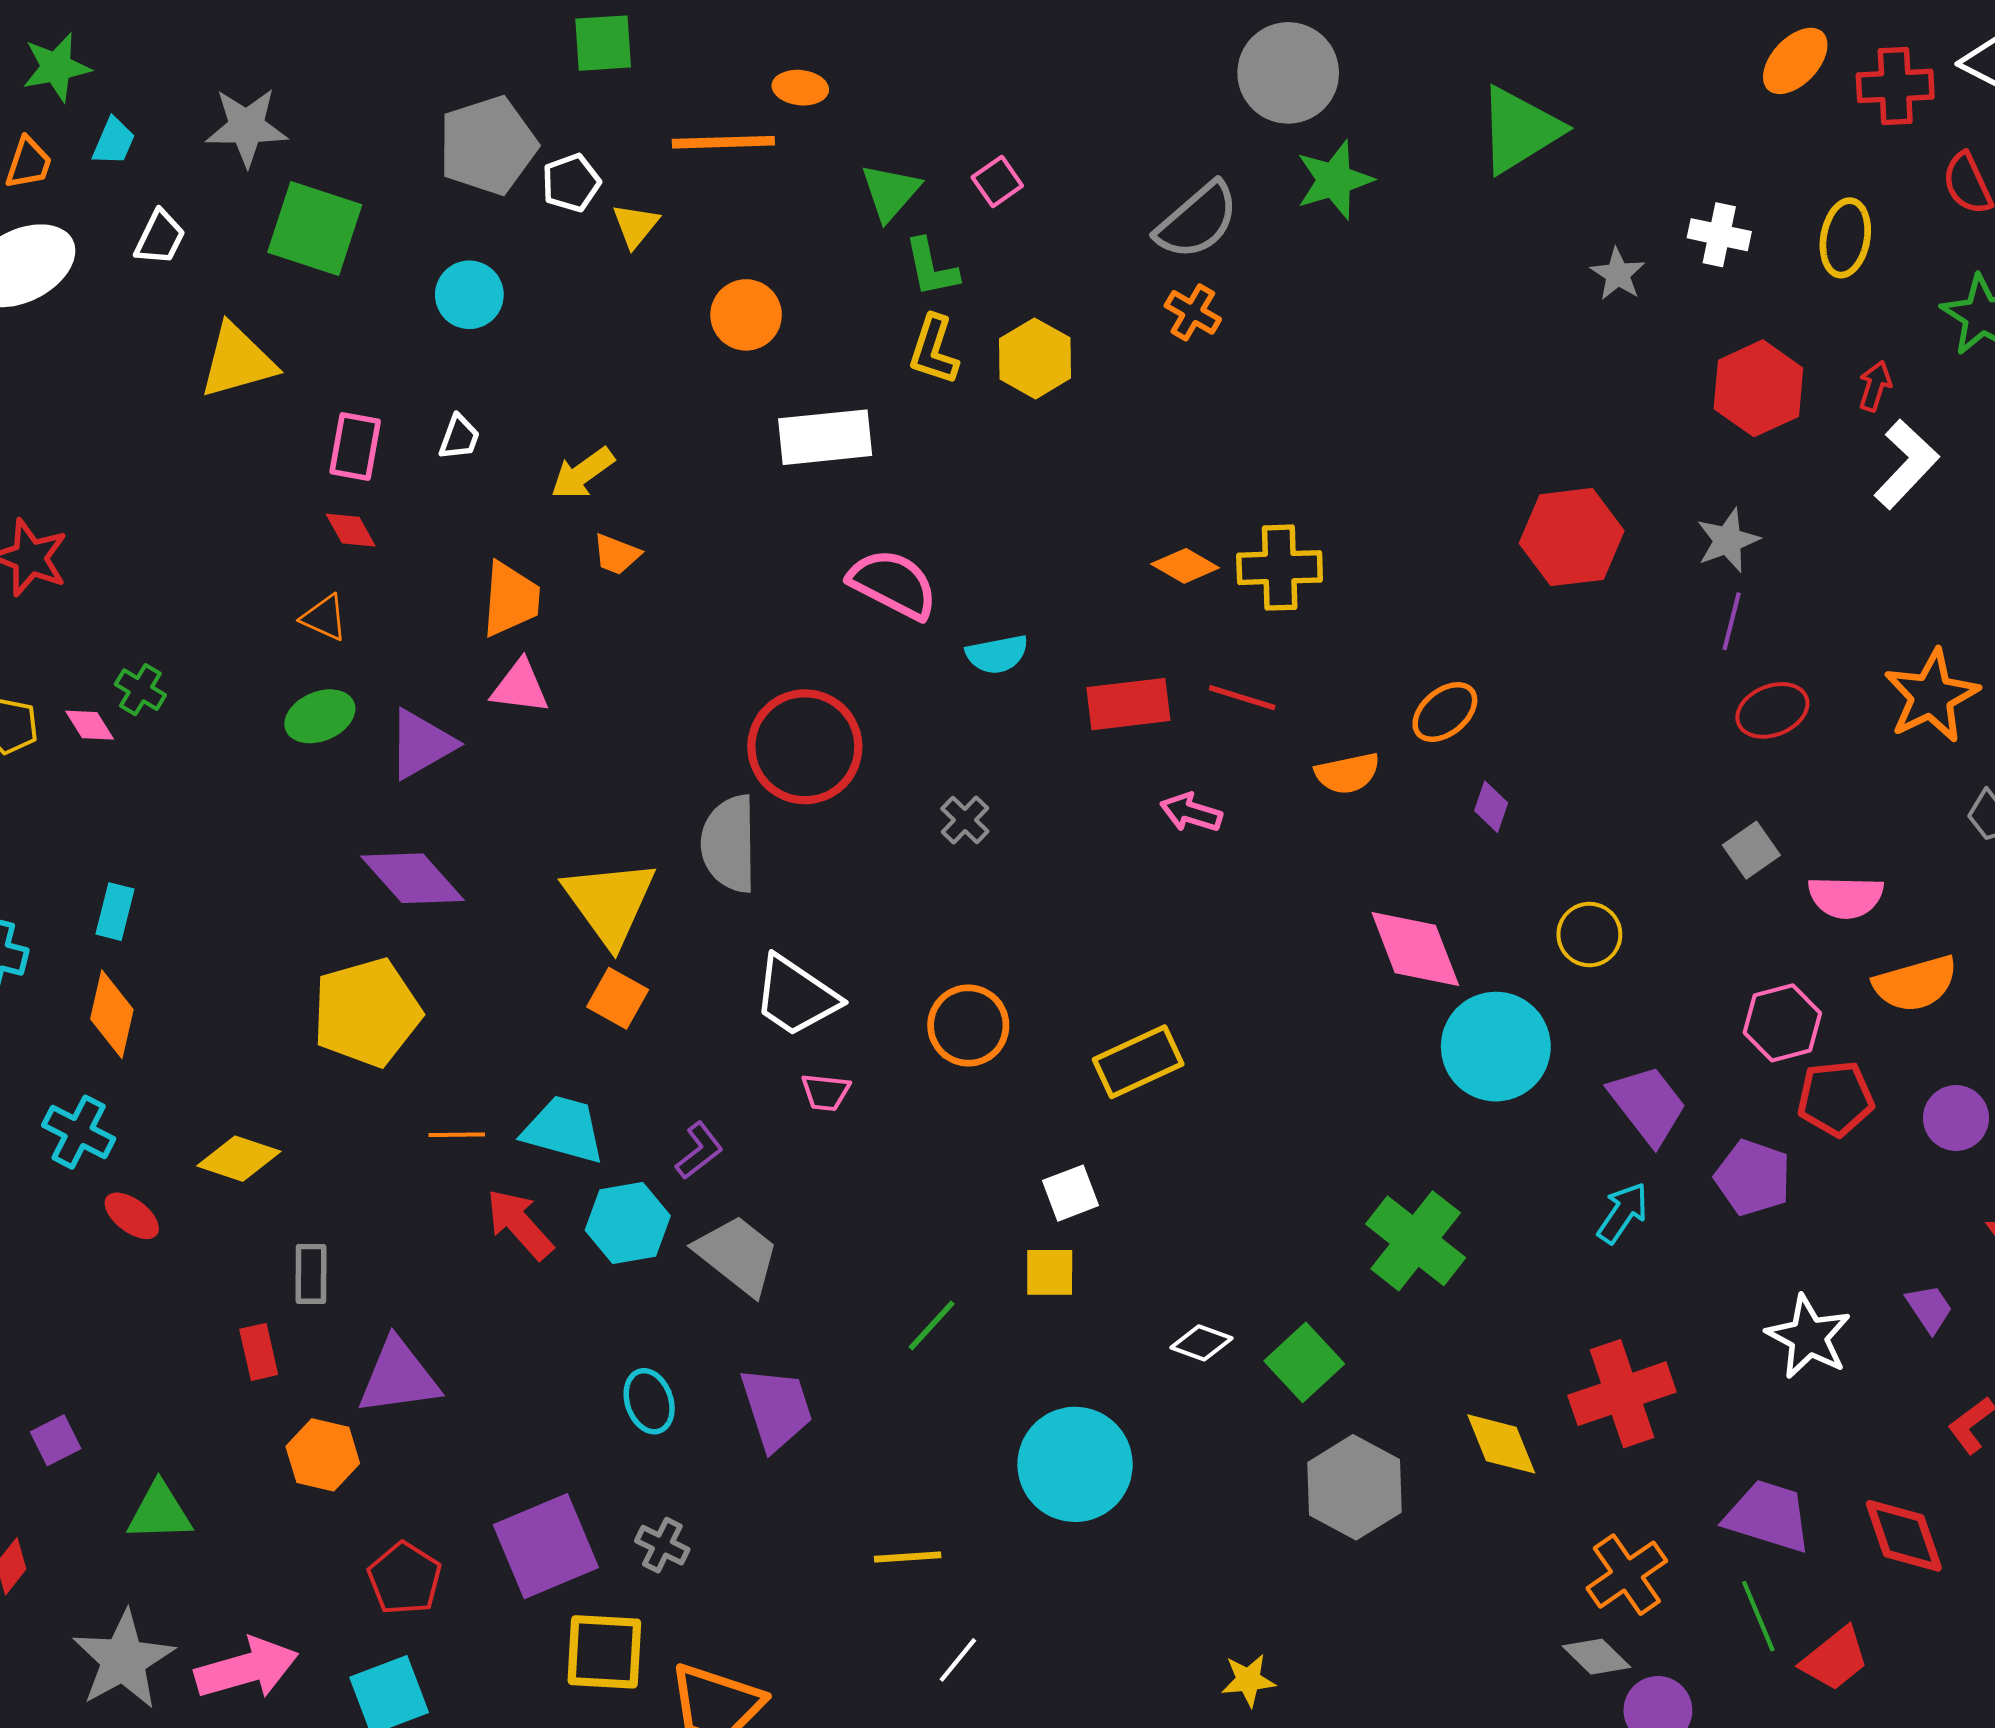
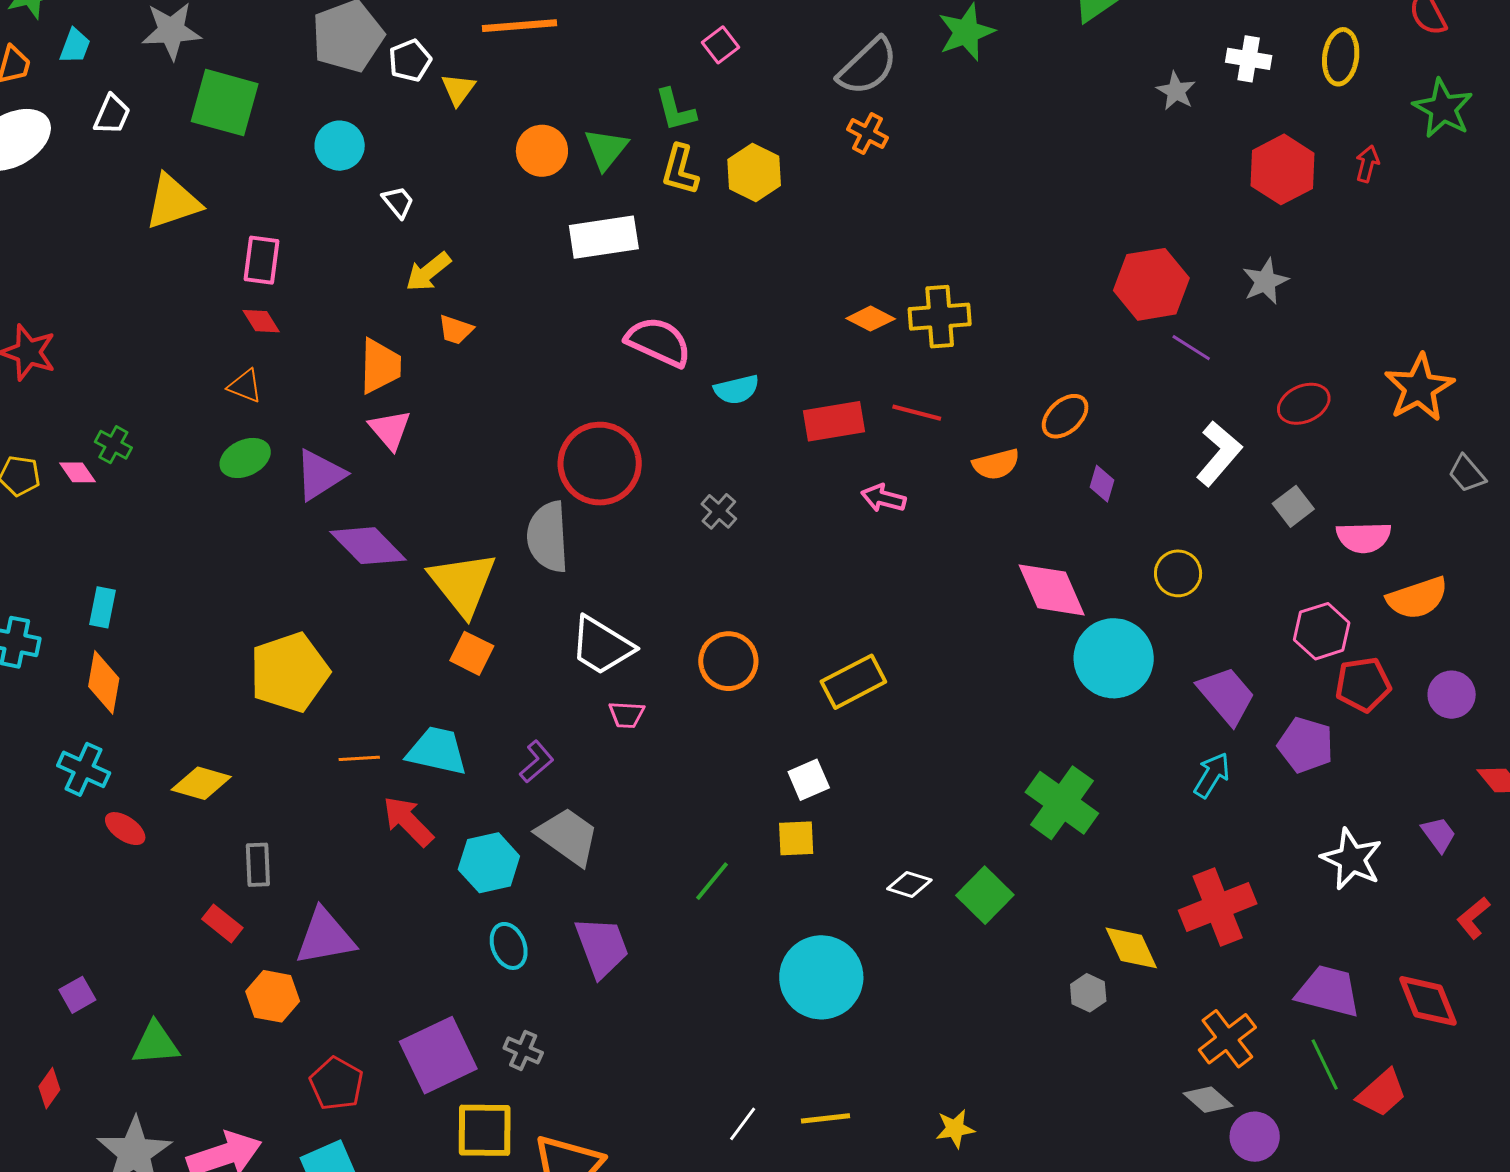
green triangle: (890, 192) -> (606, 149), moved
white trapezoid: (459, 437) -> (398, 202), moved, turned -57
white L-shape: (1906, 464) -> (1219, 454), moved
purple line: (1732, 621) -> (1191, 348), moved, turned -69
pink triangle: (520, 687) -> (390, 430), turned 45
purple diamond: (412, 878) -> (368, 546), moved
cyan hexagon: (628, 1223) -> (489, 863), moved
red rectangle: (259, 1352) -> (222, 923), turned -36
gray hexagon: (1354, 1487) -> (1088, 993), moved, size x0.5
yellow line: (908, 1557) -> (825, 1118), moved

